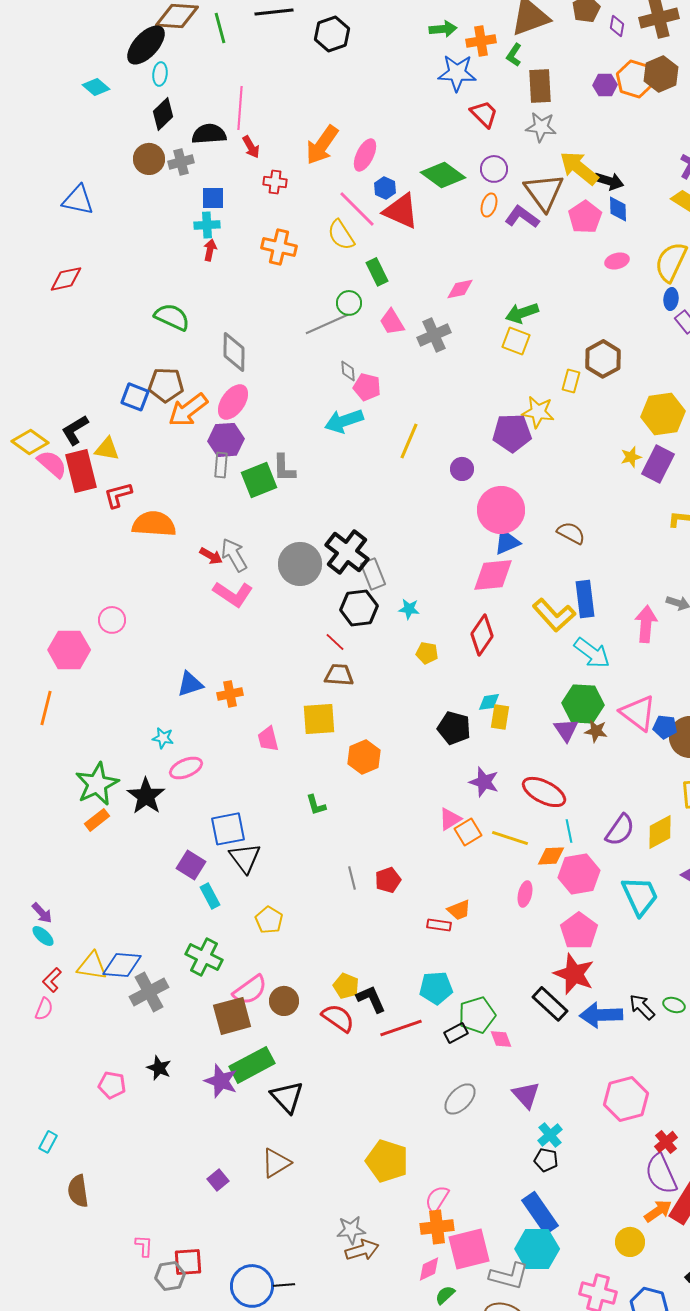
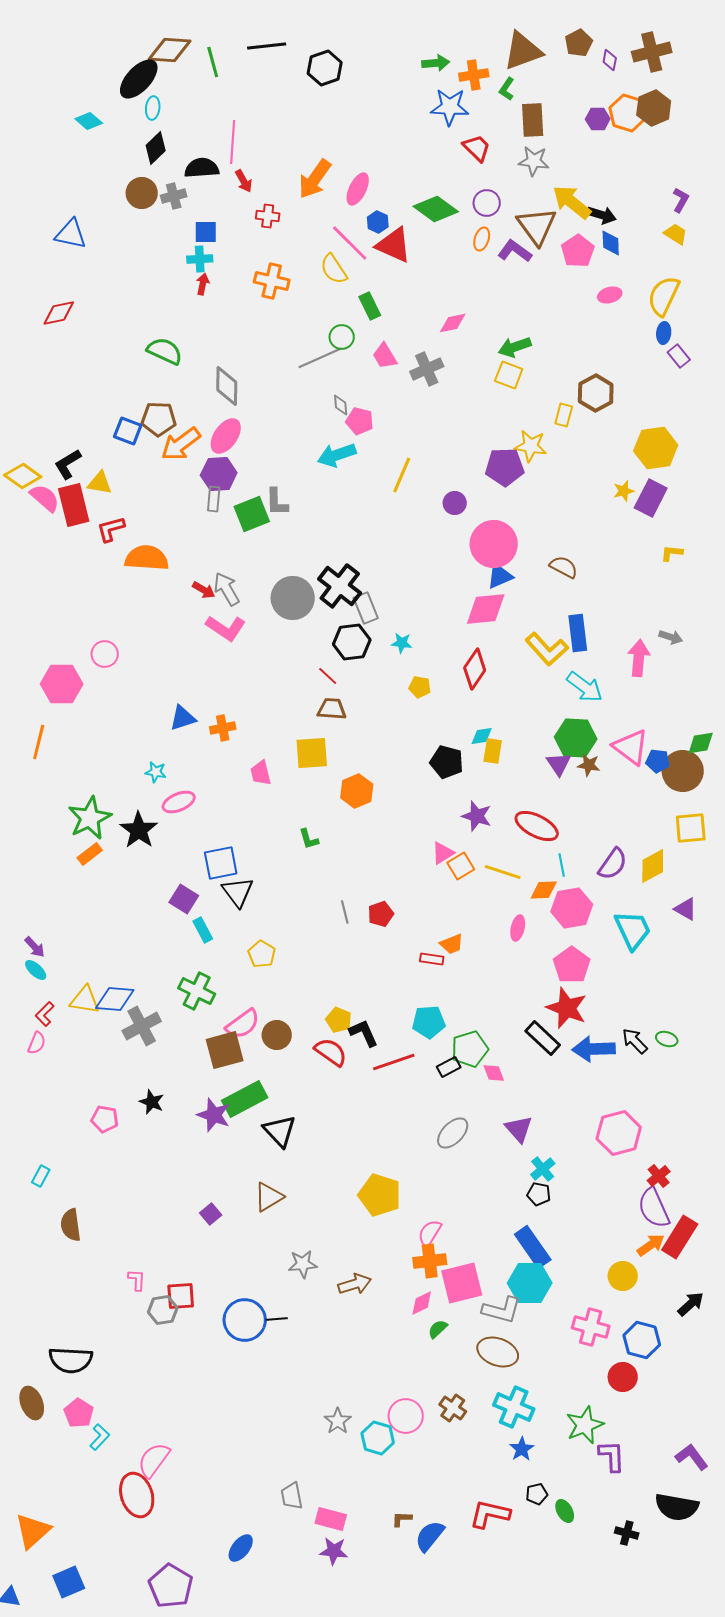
gray star: (351, 1230) -> (303, 1264), moved

